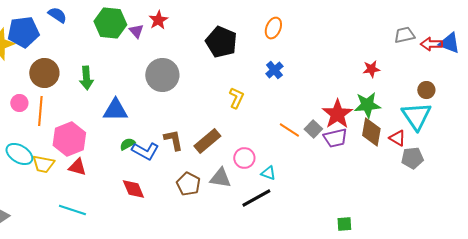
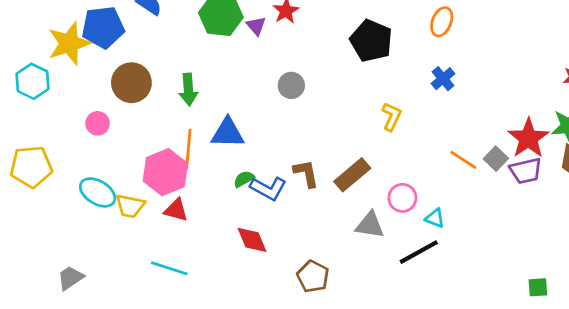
gray circle: (162, 75) -> (291, 85), size x0.6
orange line: (40, 111) -> (188, 149), moved
brown pentagon: (188, 184) -> (313, 276), moved

